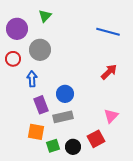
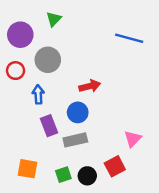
red arrow: (109, 72) -> (90, 86), moved, turned 30
orange square: (36, 132) -> (27, 169), moved

